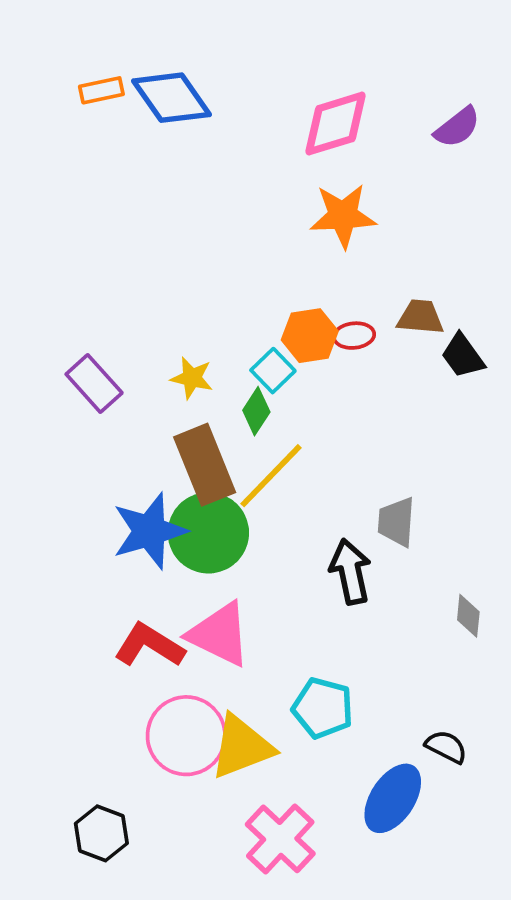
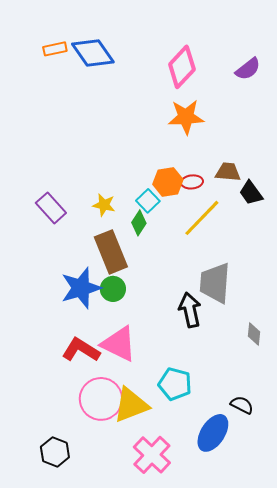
pink diamond: (336, 124) -> (182, 67), turned -30
yellow line: (271, 476) -> (202, 218), moved
gray trapezoid: (396, 522) -> (215, 283), size x1.5
green circle: (208, 533) -> (113, 289), size x0.6

